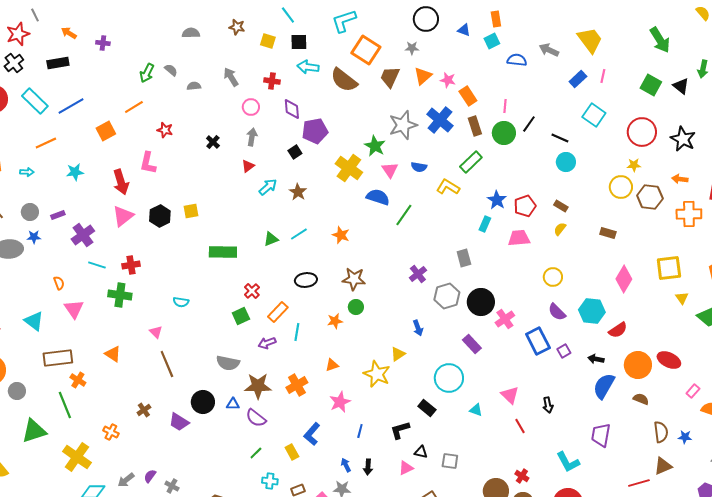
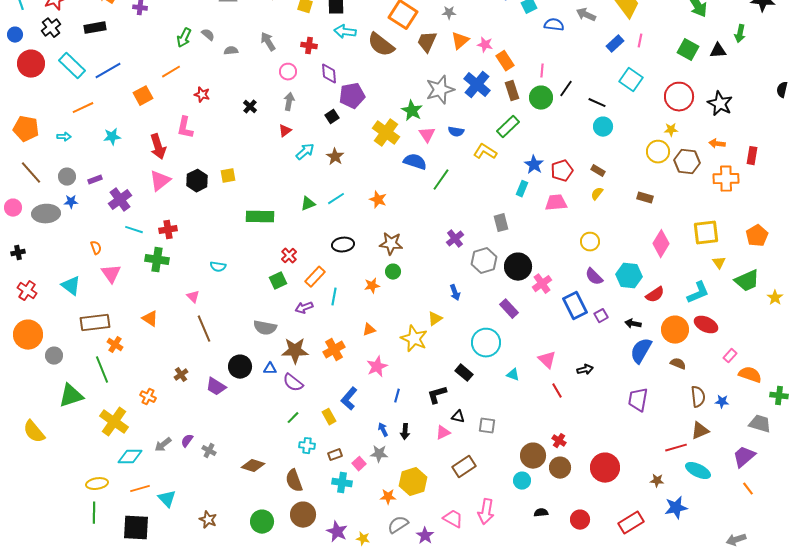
black triangle: (681, 86) -> (718, 51), turned -42
black arrow: (548, 405) -> (585, 370), turned -91
cyan L-shape: (568, 462) -> (698, 293), moved, turned -85

